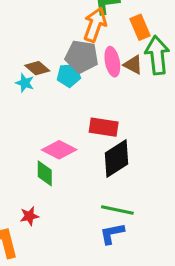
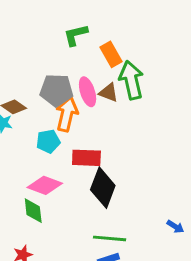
orange arrow: (95, 25) -> (67, 114), moved
cyan pentagon: (69, 75) -> (48, 141), moved
black diamond: (117, 159) -> (103, 188), turned -30

